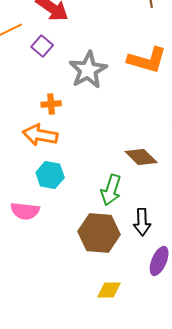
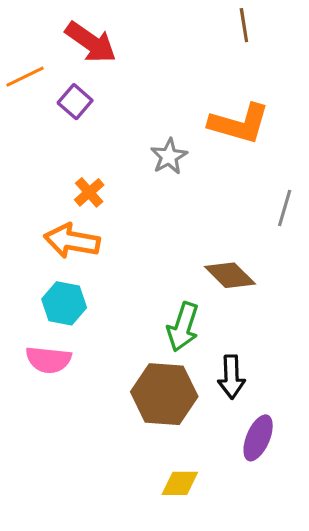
gray star: (88, 70) -> (169, 156), moved, size x0.6
orange cross: (51, 104) -> (89, 192), turned -36
cyan hexagon: (50, 175) -> (64, 303), moved

